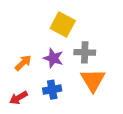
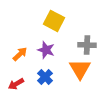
gray cross: (85, 52) -> (87, 45), moved
blue cross: (52, 90) -> (45, 77), turned -35

